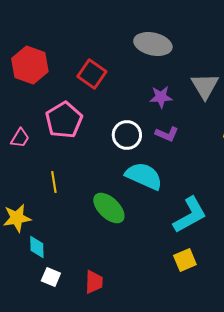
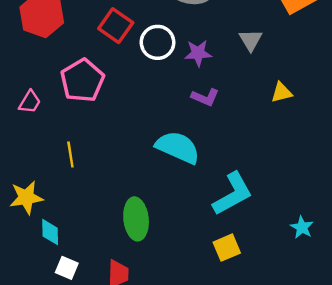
gray triangle: (205, 86) -> (251, 40), size x0.7
white circle: (127, 135) -> (157, 42), moved
green ellipse: (109, 208) -> (136, 219), moved, turned 40

